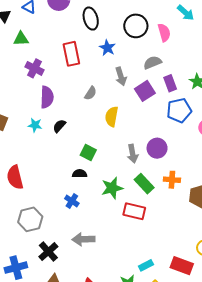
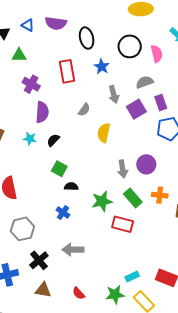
green square: (88, 152) -> (59, 169), moved

